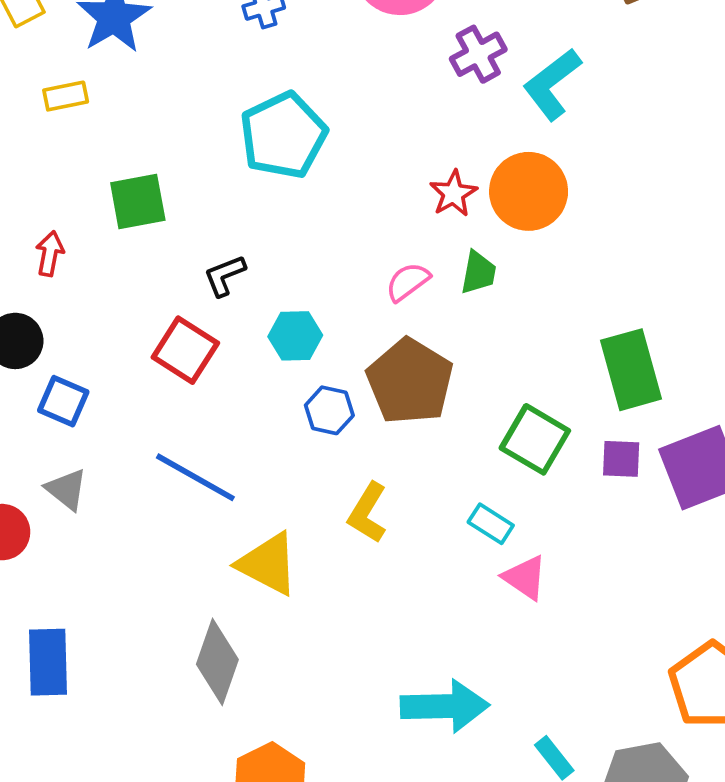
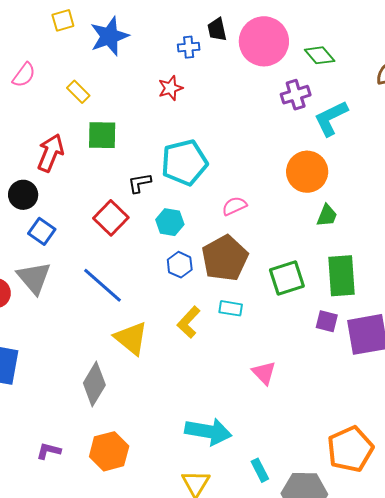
yellow rectangle: (66, 96) -> (78, 92), moved, turned 45
cyan pentagon: (283, 135) -> (184, 162), moved
red star: (453, 194) -> (170, 88), moved
red arrow: (50, 254) -> (50, 153), size x1.6
green trapezoid: (478, 272) -> (327, 215), moved
green square: (535, 439) -> (287, 278), moved, turned 30
gray triangle: (66, 489) -> (34, 278), size x1.5
cyan rectangle: (491, 524) -> (231, 308), moved, turned -35

